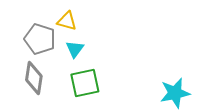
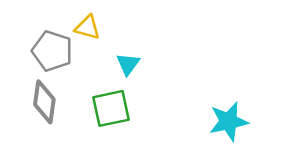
cyan triangle: (75, 49) -> (128, 64), moved

